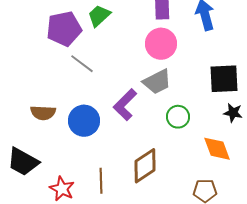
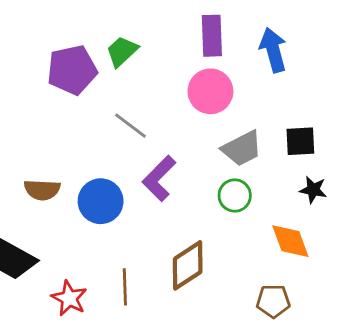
gray line: (82, 64) -> (131, 126), moved
black square: (224, 79) -> (300, 141), size x0.7
gray trapezoid: (157, 82) -> (242, 148), moved

